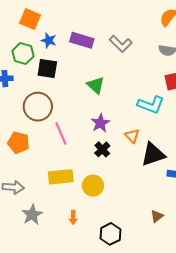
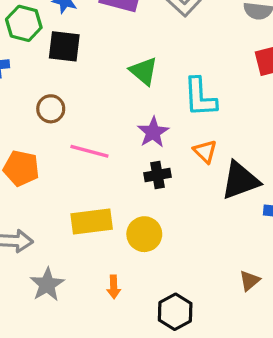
cyan L-shape: (151, 105) -> (200, 97), moved, turned 68
brown circle: (38, 107) -> (51, 109), size x0.6
pink line: (61, 133) -> (89, 151), turned -50
black cross: (102, 149) -> (158, 175), turned 35

